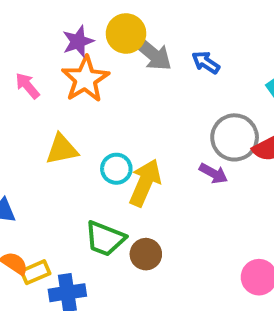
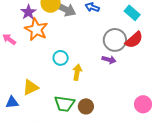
yellow triangle: (62, 149) -> (31, 87), moved
cyan circle: (116, 169) -> (61, 58), moved
yellow arrow: (145, 183) -> (77, 72), size x0.7

